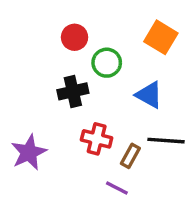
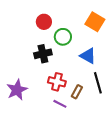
black line: (166, 141) -> (98, 83), turned 70
purple line: (117, 188) -> (60, 104), moved

